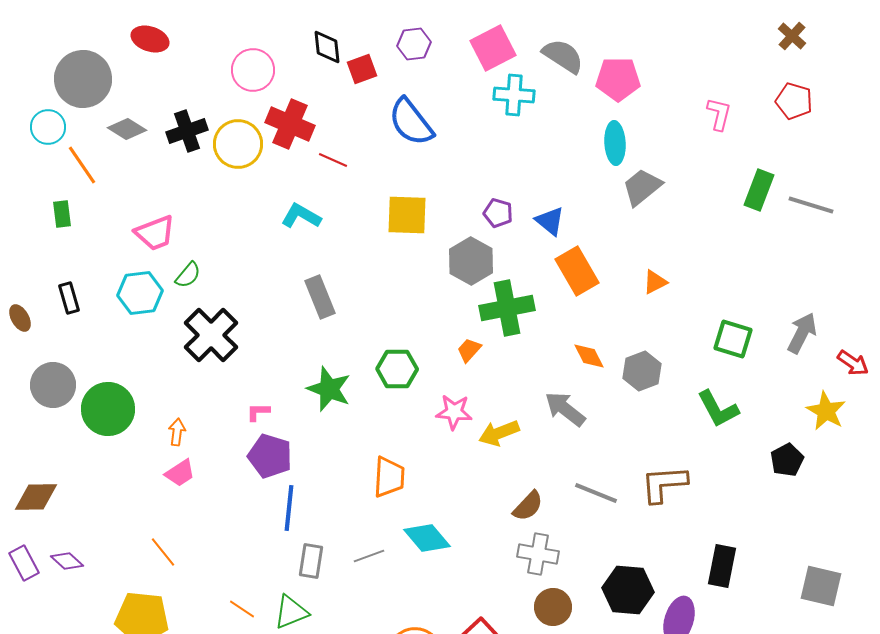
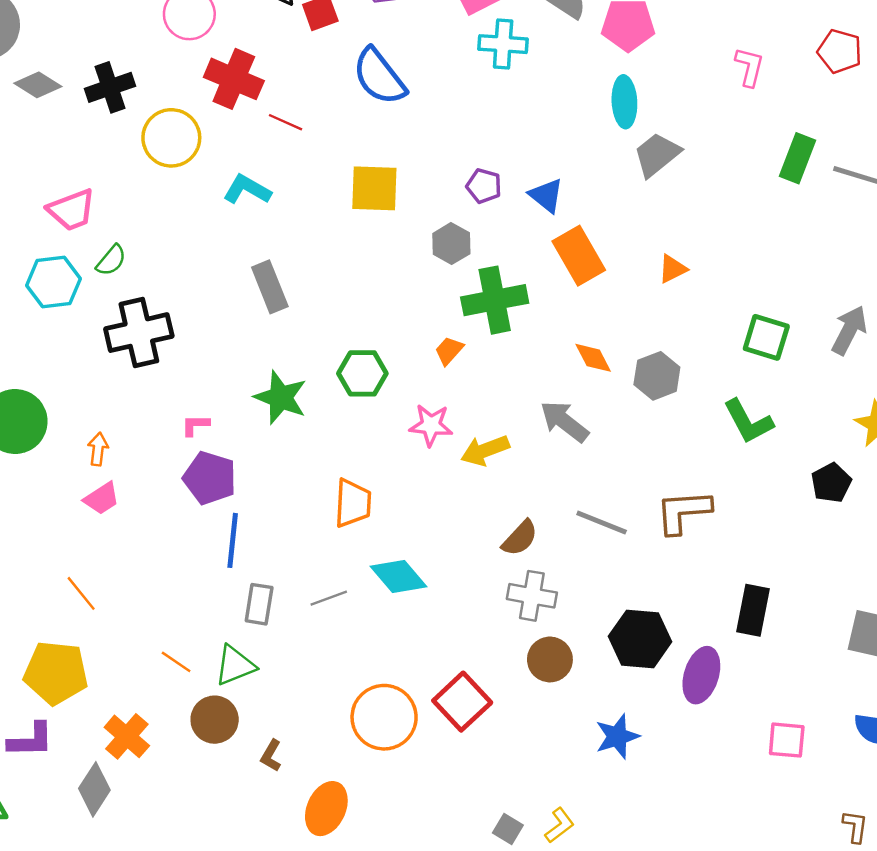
yellow circle: (238, 144) -> (171, 138), moved
gray hexagon: (471, 261) -> (451, 244), size x0.7
black cross: (211, 335) -> (139, 333), turned 32

